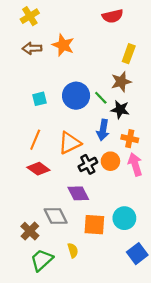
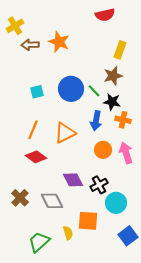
yellow cross: (30, 16) -> (15, 26), moved
orange cross: (130, 139) -> (123, 120), moved
black cross: (88, 164) -> (99, 185), moved
orange square: (94, 225) -> (88, 221), moved
brown cross: (30, 231) -> (20, 198), moved

